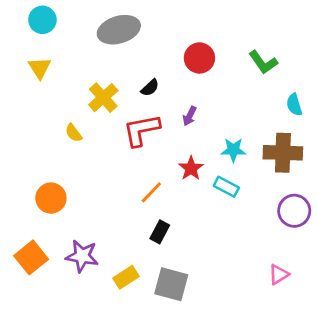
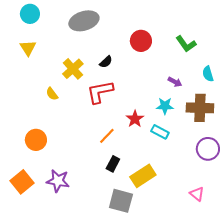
purple arrow: (190, 116) -> (175, 82), moved, turned -88
pink triangle: (279, 274) -> (197, 194), turned -49
yellow rectangle: (126, 277) -> (143, 176), moved, size x1.4

